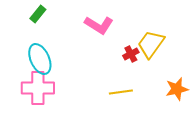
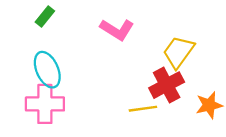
red cross: (131, 54) -> (167, 85), moved, size x1.8

